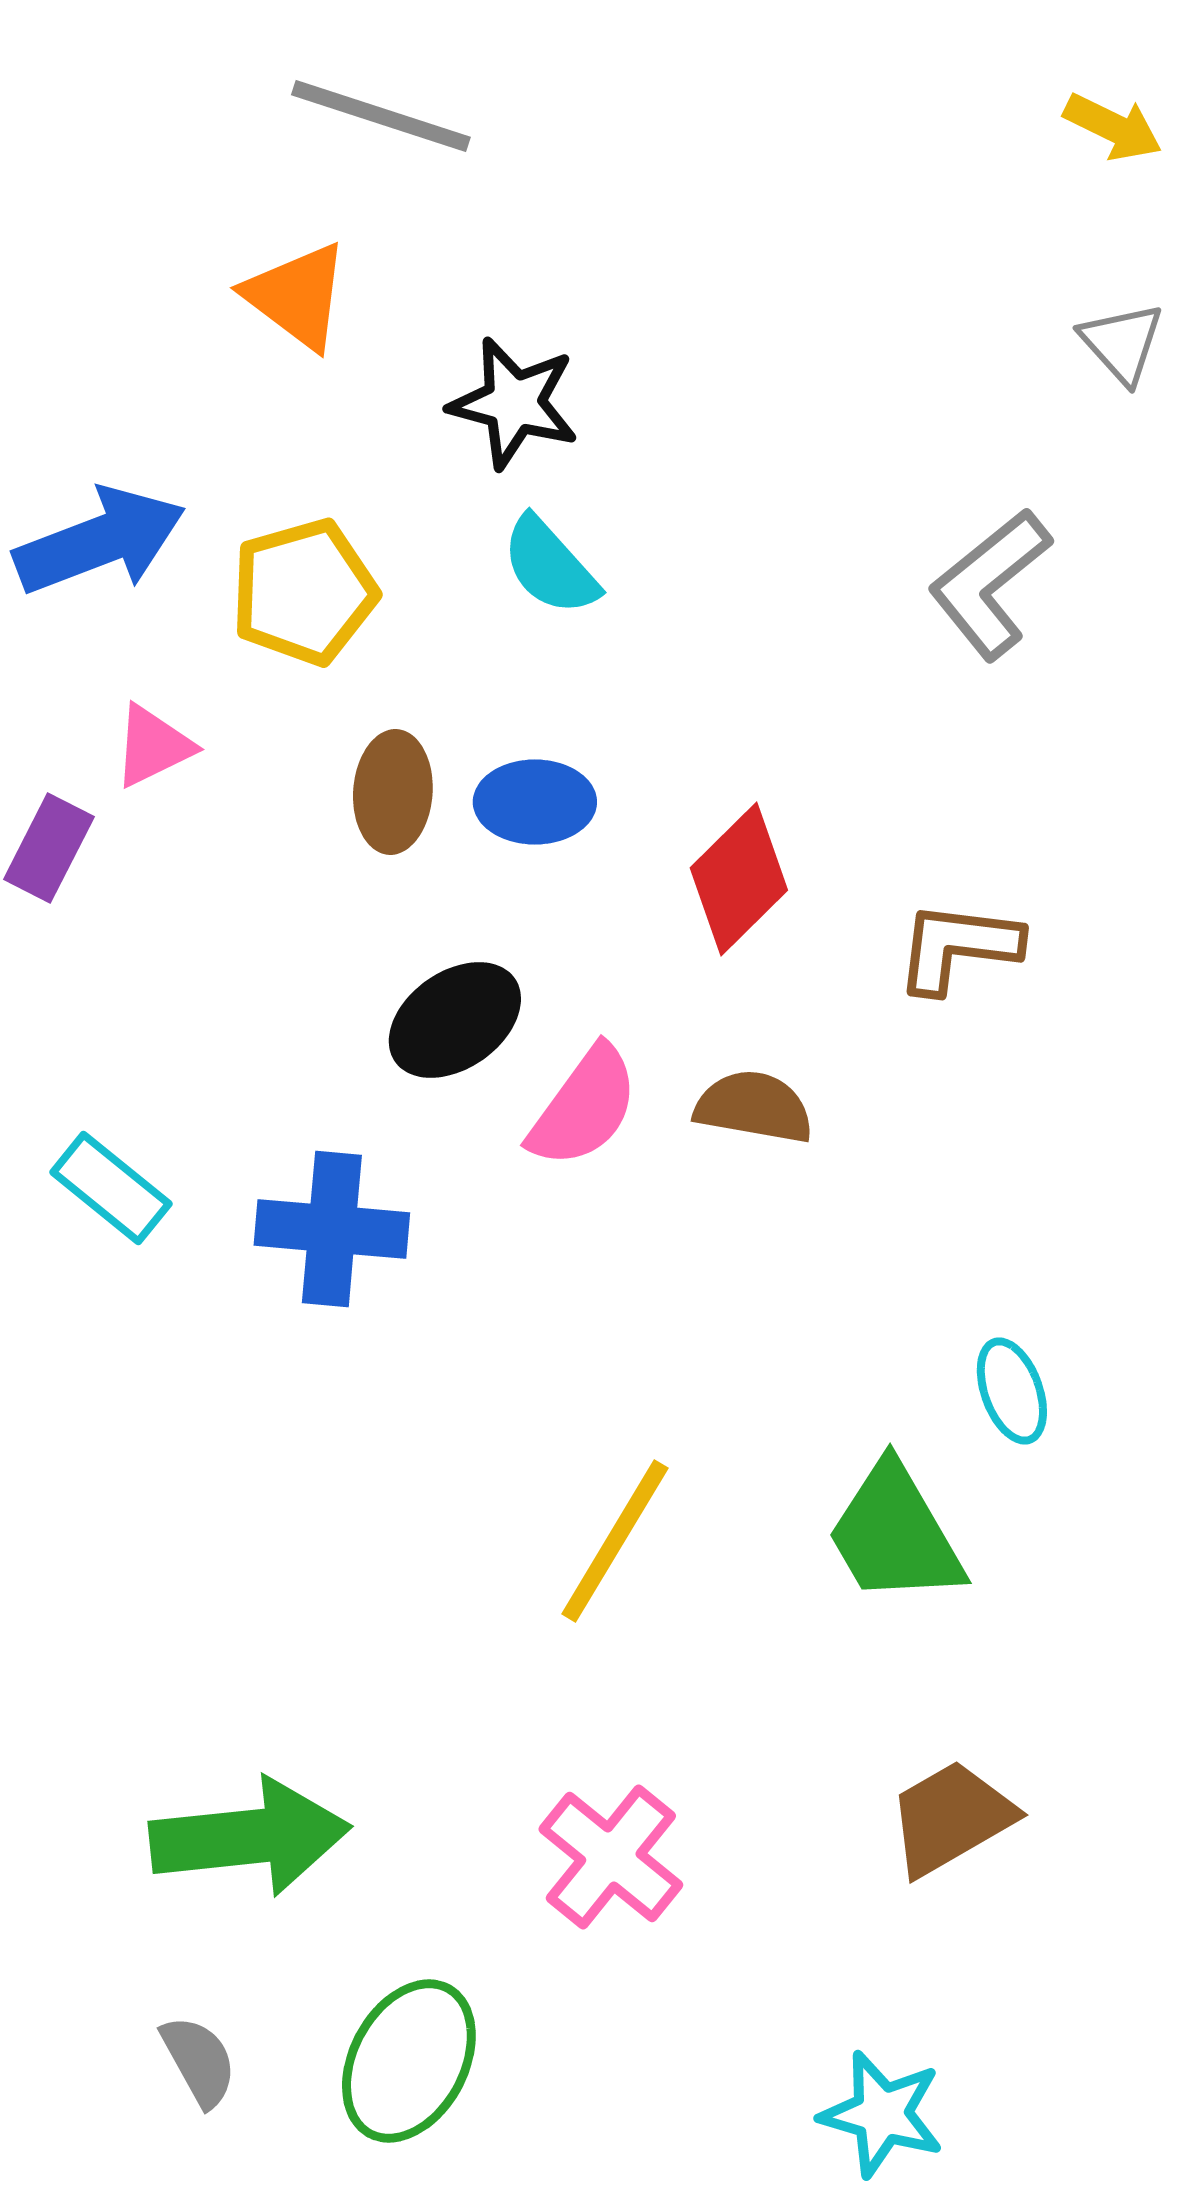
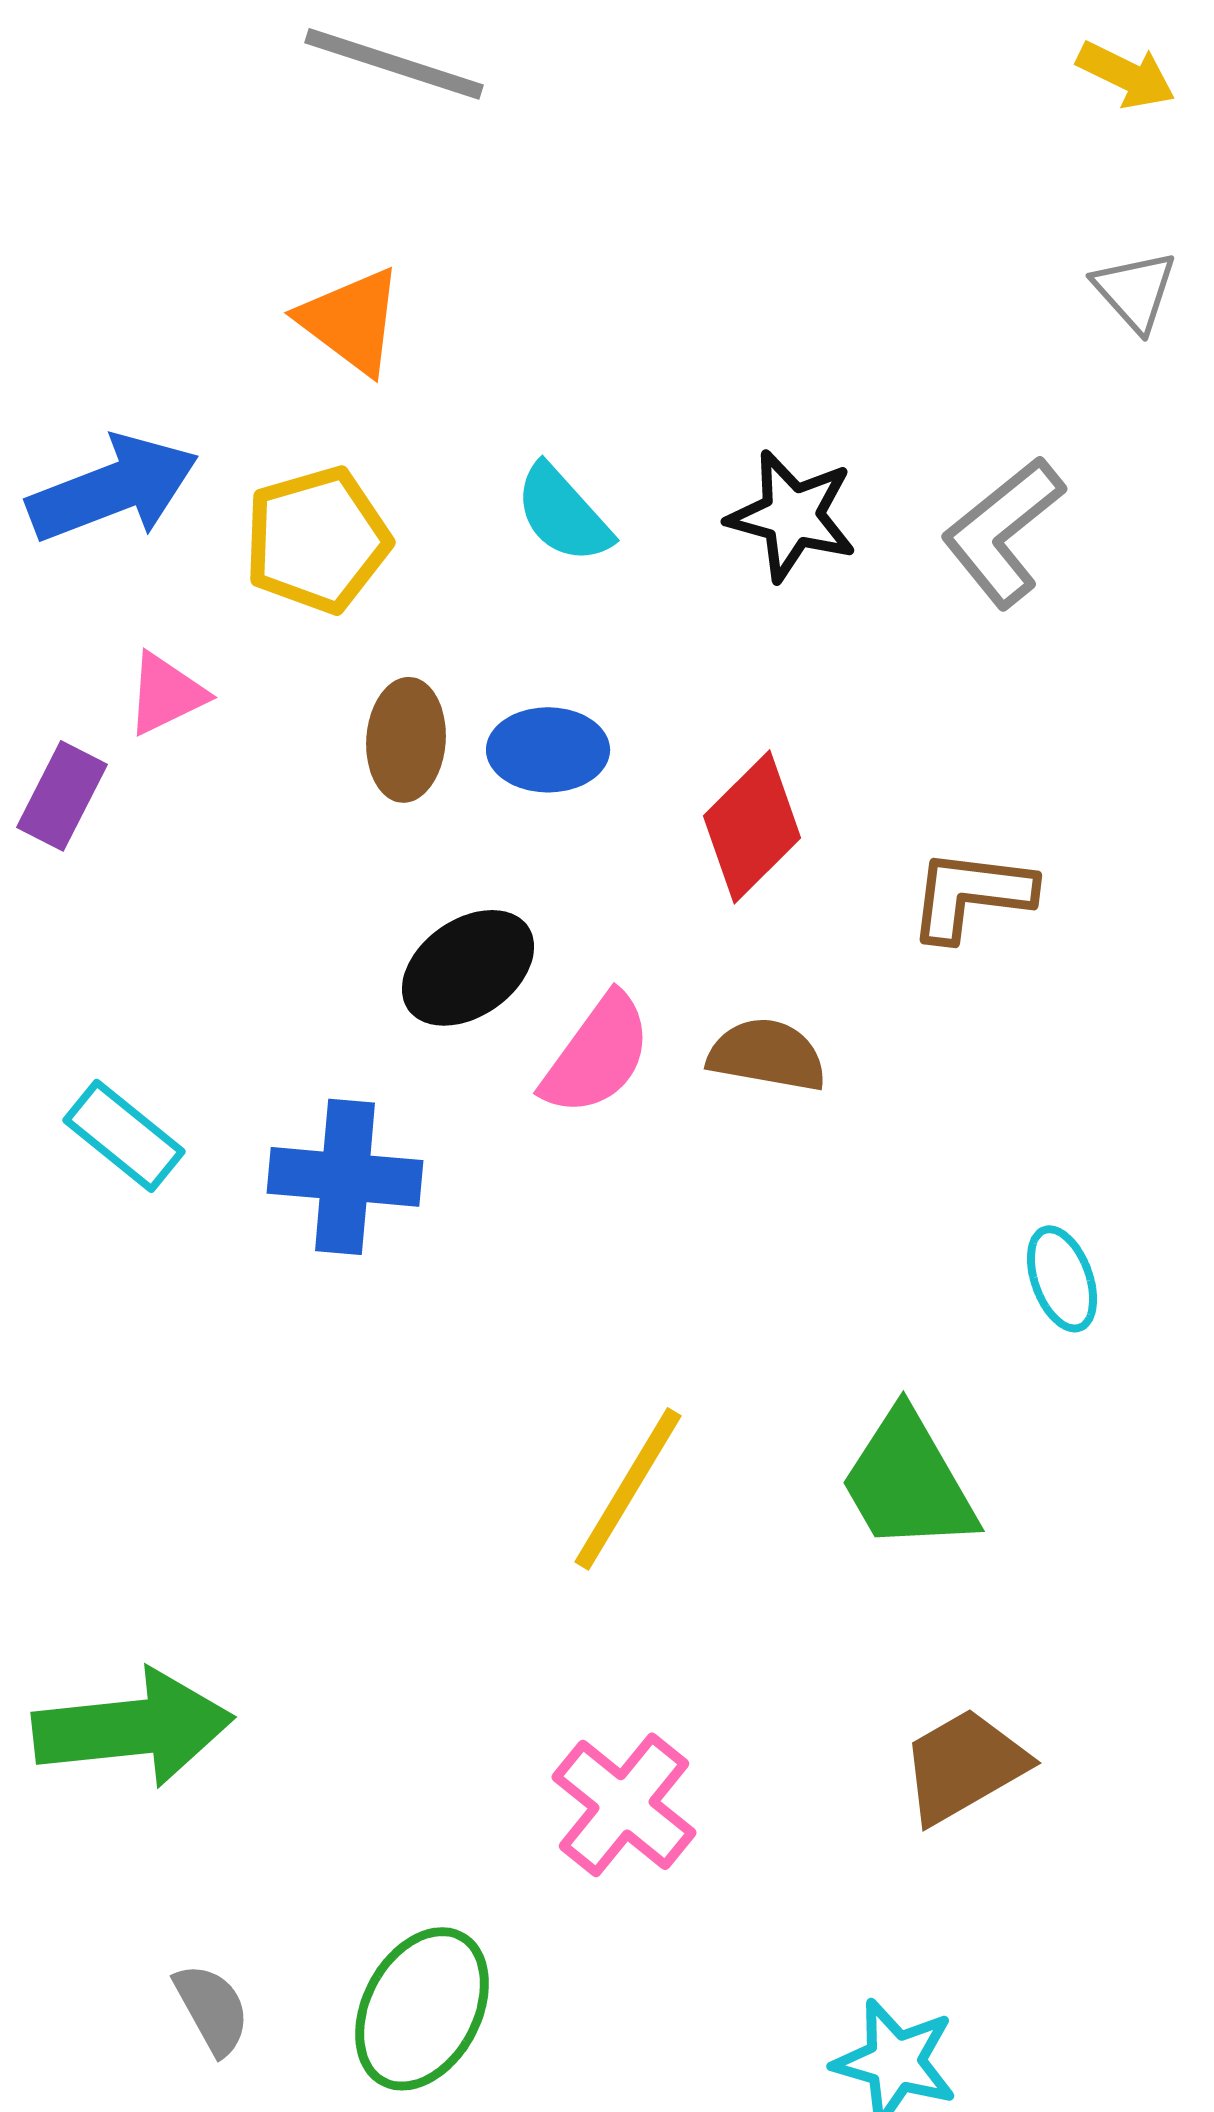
orange triangle: (297, 296) -> (351, 321), moved
black star: (514, 403) -> (792, 516), moved
cyan ellipse: (1012, 1391) -> (1062, 1279), moved
green arrow: (250, 1837) -> (133, 1728), moved

